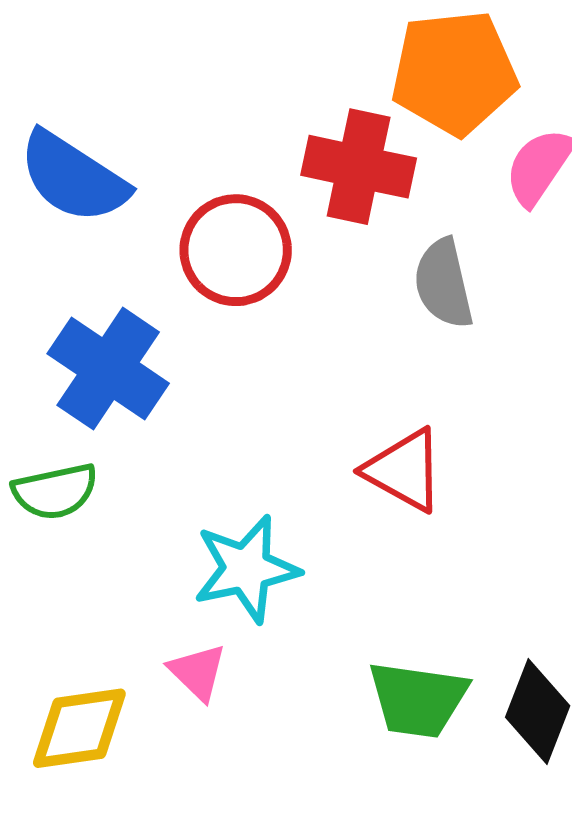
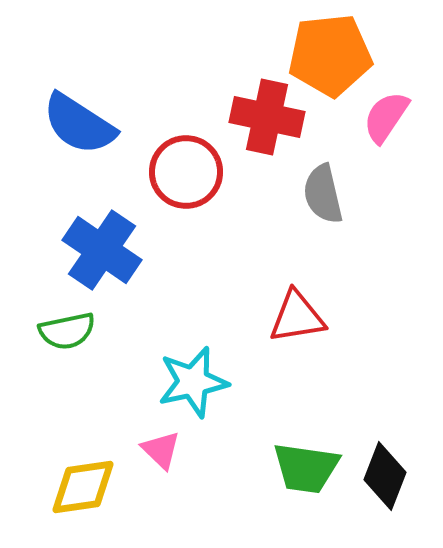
red triangle: (404, 470) -> (297, 317), turned -38

